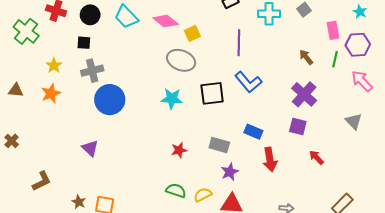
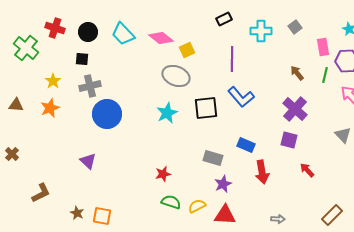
cyan star: (172, 99) -> (167, 113), turned -30
red star: (179, 150) -> (163, 174), moved

